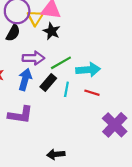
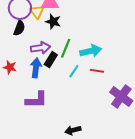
green line: (61, 63) -> (66, 48), turned -30
black rectangle: (48, 82) -> (51, 60), moved
cyan line: (66, 89) -> (74, 71), turned 32

